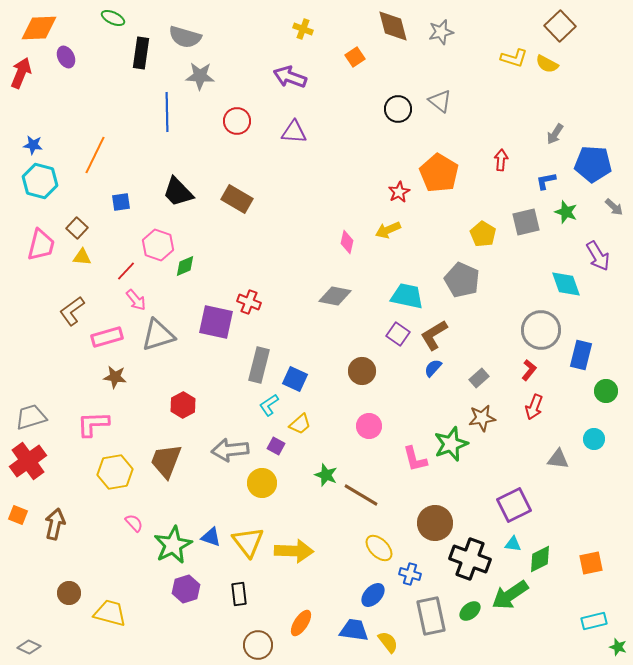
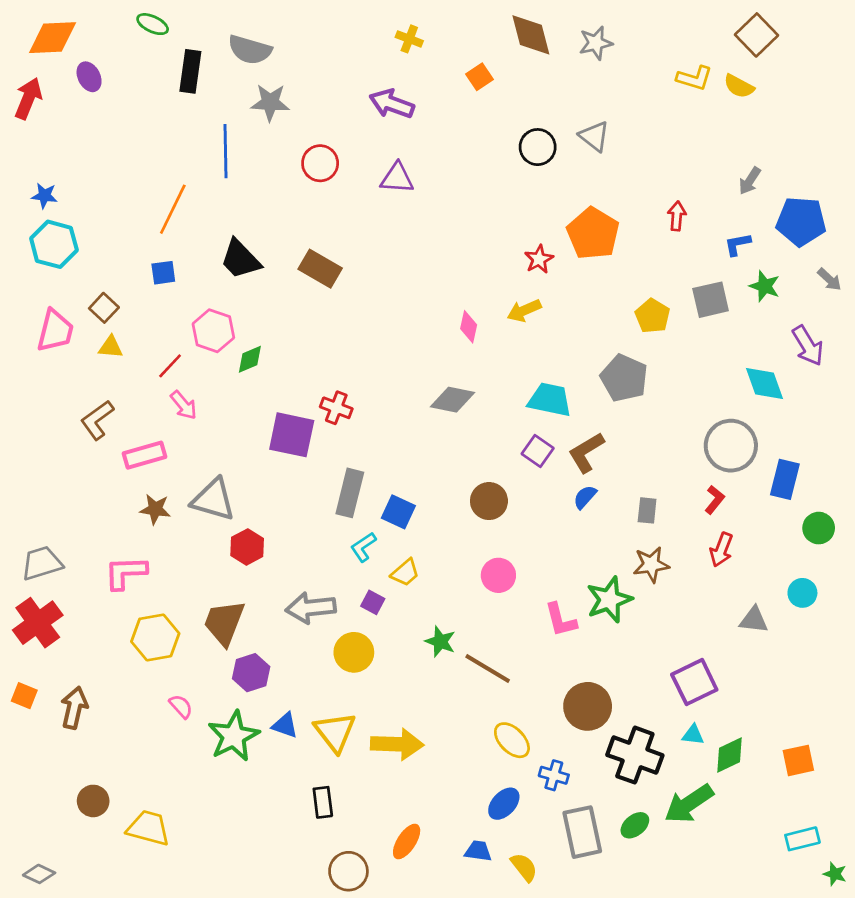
orange line: (95, 155) -> (173, 209), moved
gray triangle: (158, 335) -> (213, 500), moved, turned 33
gray rectangle: (479, 378) -> (647, 510), turned -42
purple hexagon: (186, 589) -> (251, 673), moved
blue trapezoid: (354, 630) -> (478, 851), size x0.7

